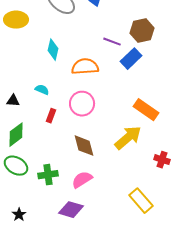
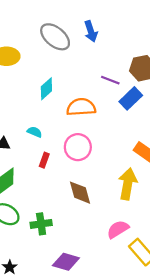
cyan diamond: (53, 50) -> (46, 89), turned 35
yellow arrow: (128, 138) -> (128, 184), turned -40
pink semicircle: (82, 180) -> (118, 229), moved

